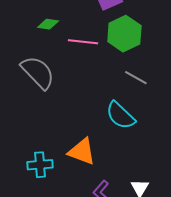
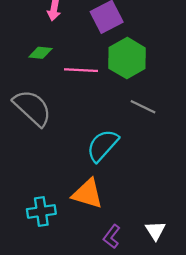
cyan semicircle: (120, 115) -> (103, 145), moved, turned 92

